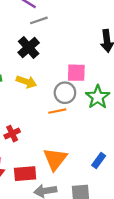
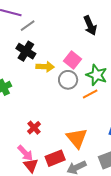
pink square: (76, 73) -> (72, 60), turned -36
yellow arrow: (26, 82) -> (45, 67), moved
orange line: (57, 111) -> (90, 94), moved

